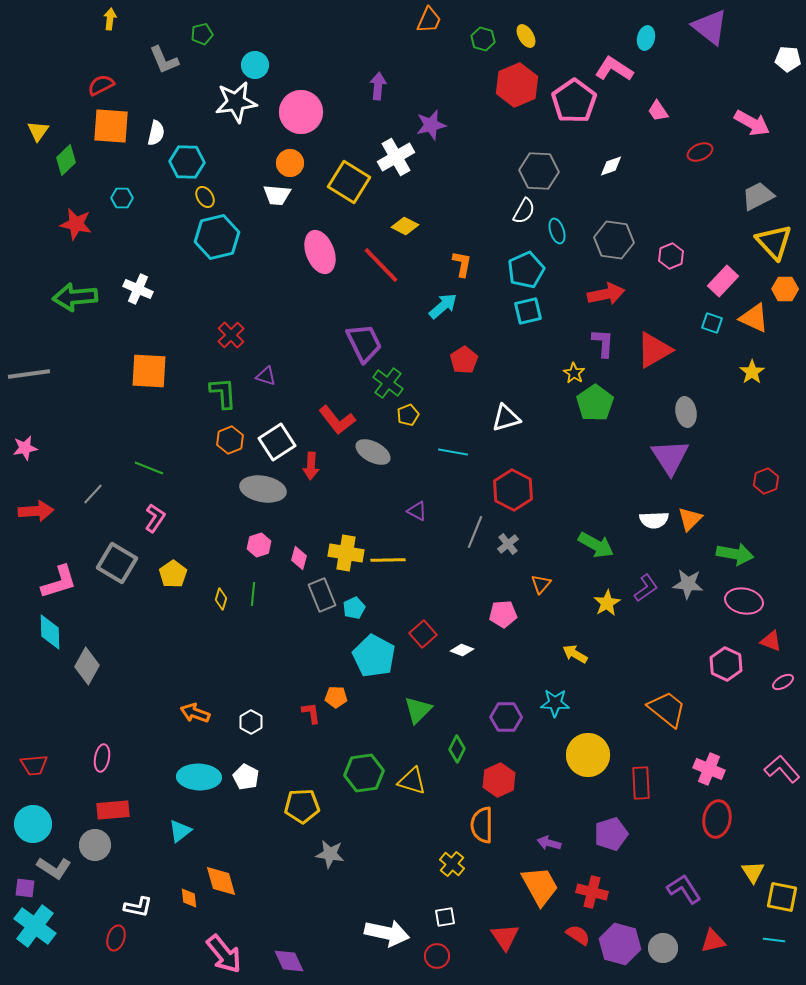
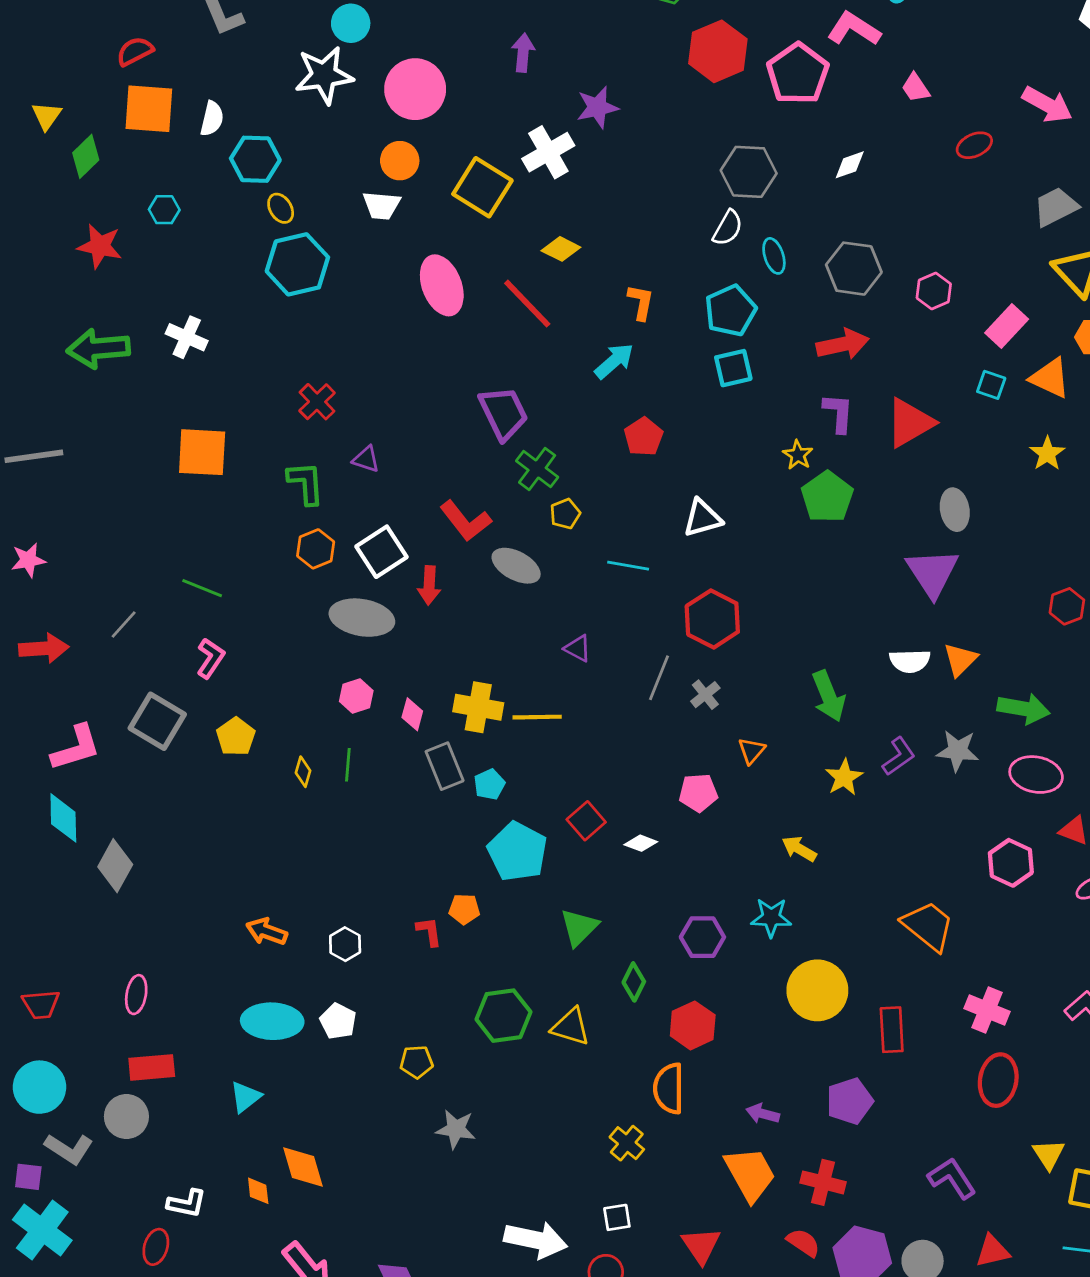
green arrow: (596, 545) -> (829, 696), turned 39
yellow pentagon: (302, 806) -> (417, 1062), size x0.7

